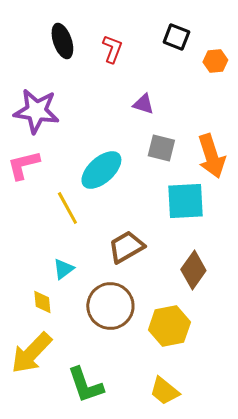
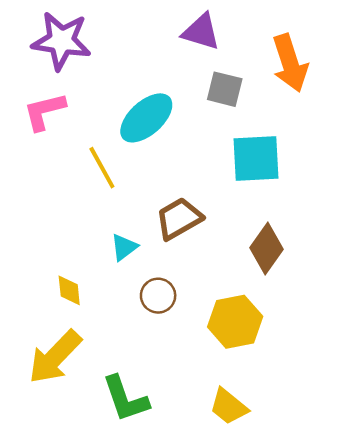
purple triangle: (143, 104) -> (201, 32), size x1.4
orange arrow: (211, 156) -> (290, 63), moved
cyan triangle: (63, 269) -> (124, 247), moved
brown circle: (110, 306) -> (158, 296), size x0.6

